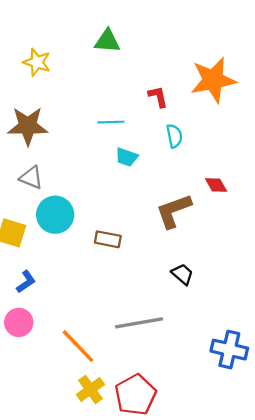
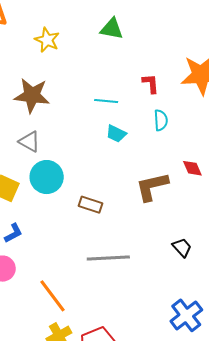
black trapezoid: (182, 274) -> (182, 248), moved
gray line: (139, 323) -> (108, 258), moved
blue cross: (229, 350) -> (186, 315), turned 32

